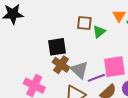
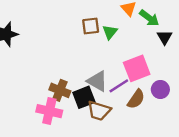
black square: (57, 47) -> (84, 97), moved
brown cross: (61, 65) -> (60, 90), moved

